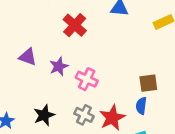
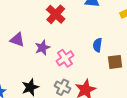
pink cross: (87, 79) -> (65, 58), turned 30
blue semicircle: (141, 106) -> (97, 45), moved

